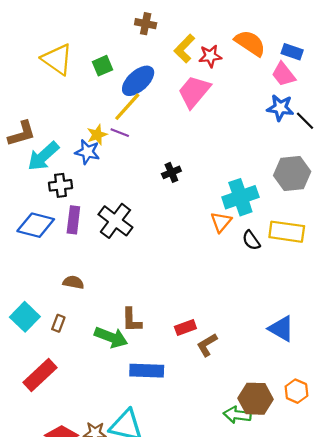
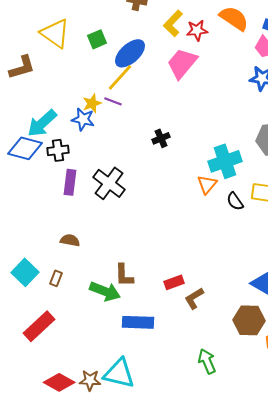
brown L-shape: (22, 134) -> (22, 67), moved
blue diamond: (36, 225) -> (25, 148), moved
brown hexagon: (255, 399) -> (249, 320), moved
green arrow: (237, 415) -> (207, 361), moved, turned 60

